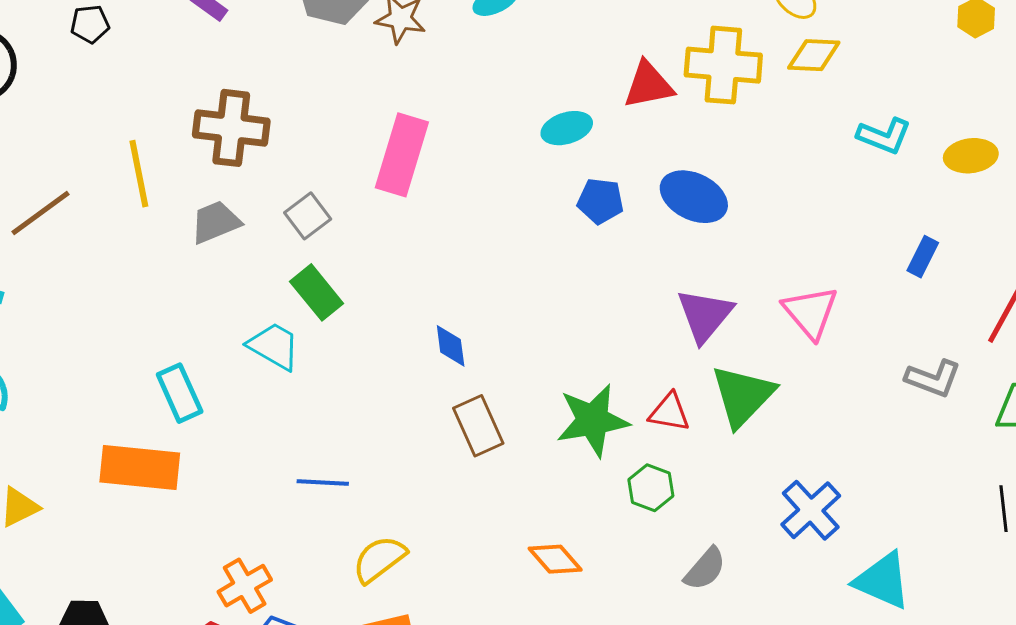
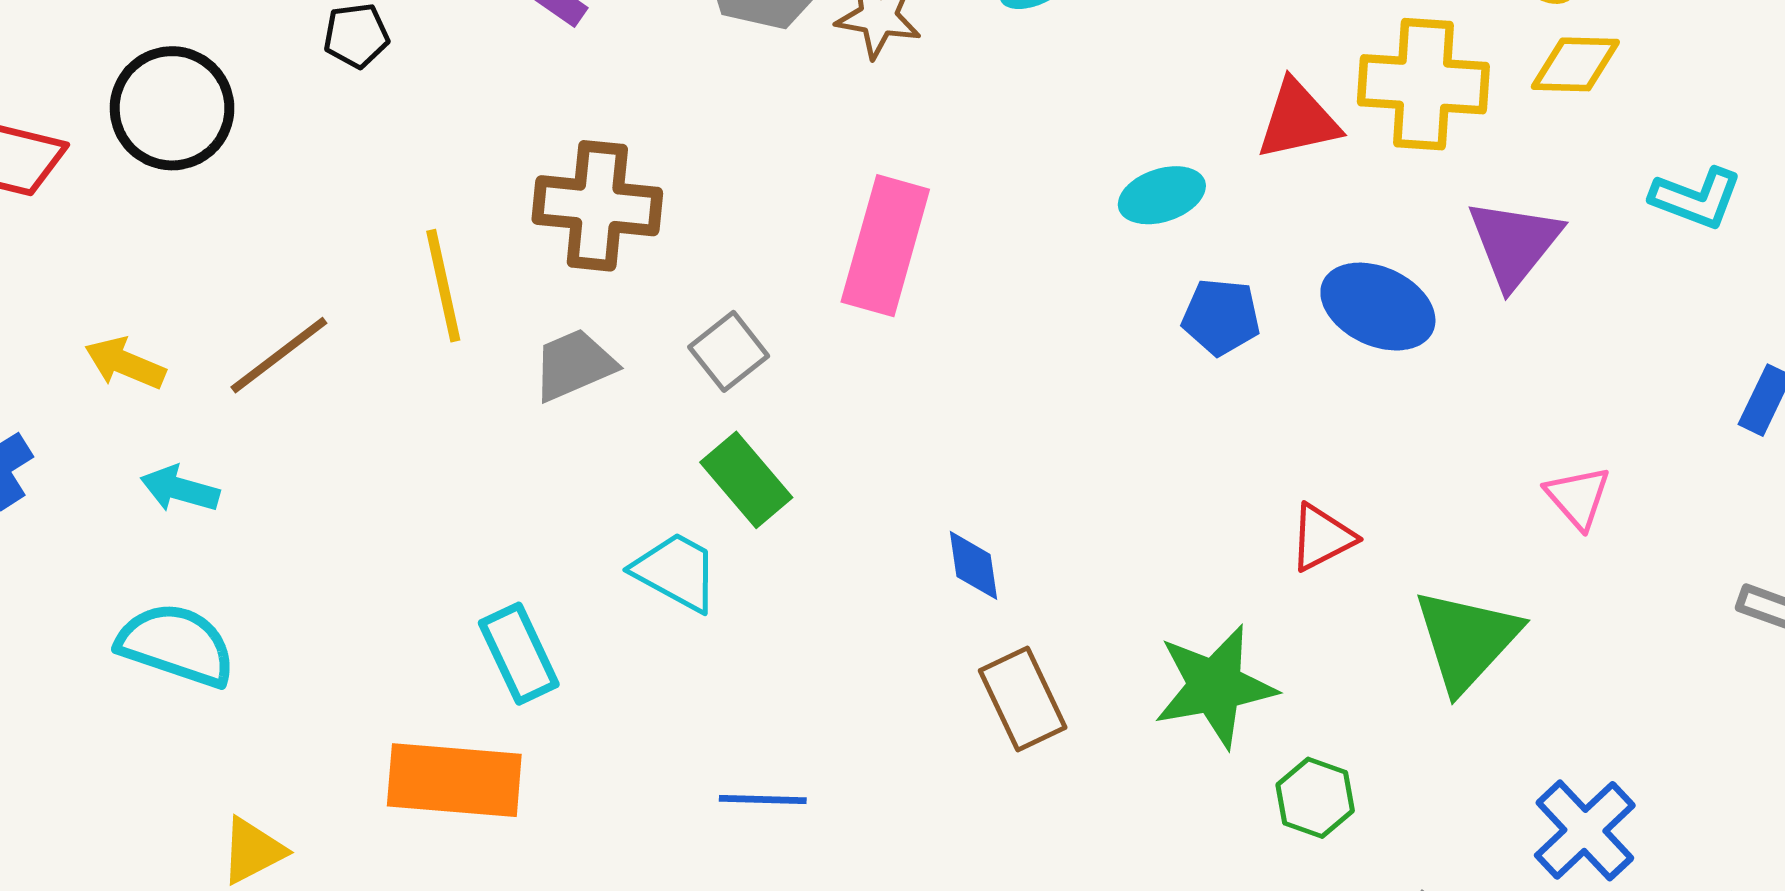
pink triangle: (810, 312) -> (1578, 497), size x0.7
purple triangle: (705, 315) -> (1514, 243), moved
red triangle: (669, 412) -> (1322, 537), moved, turned -36

